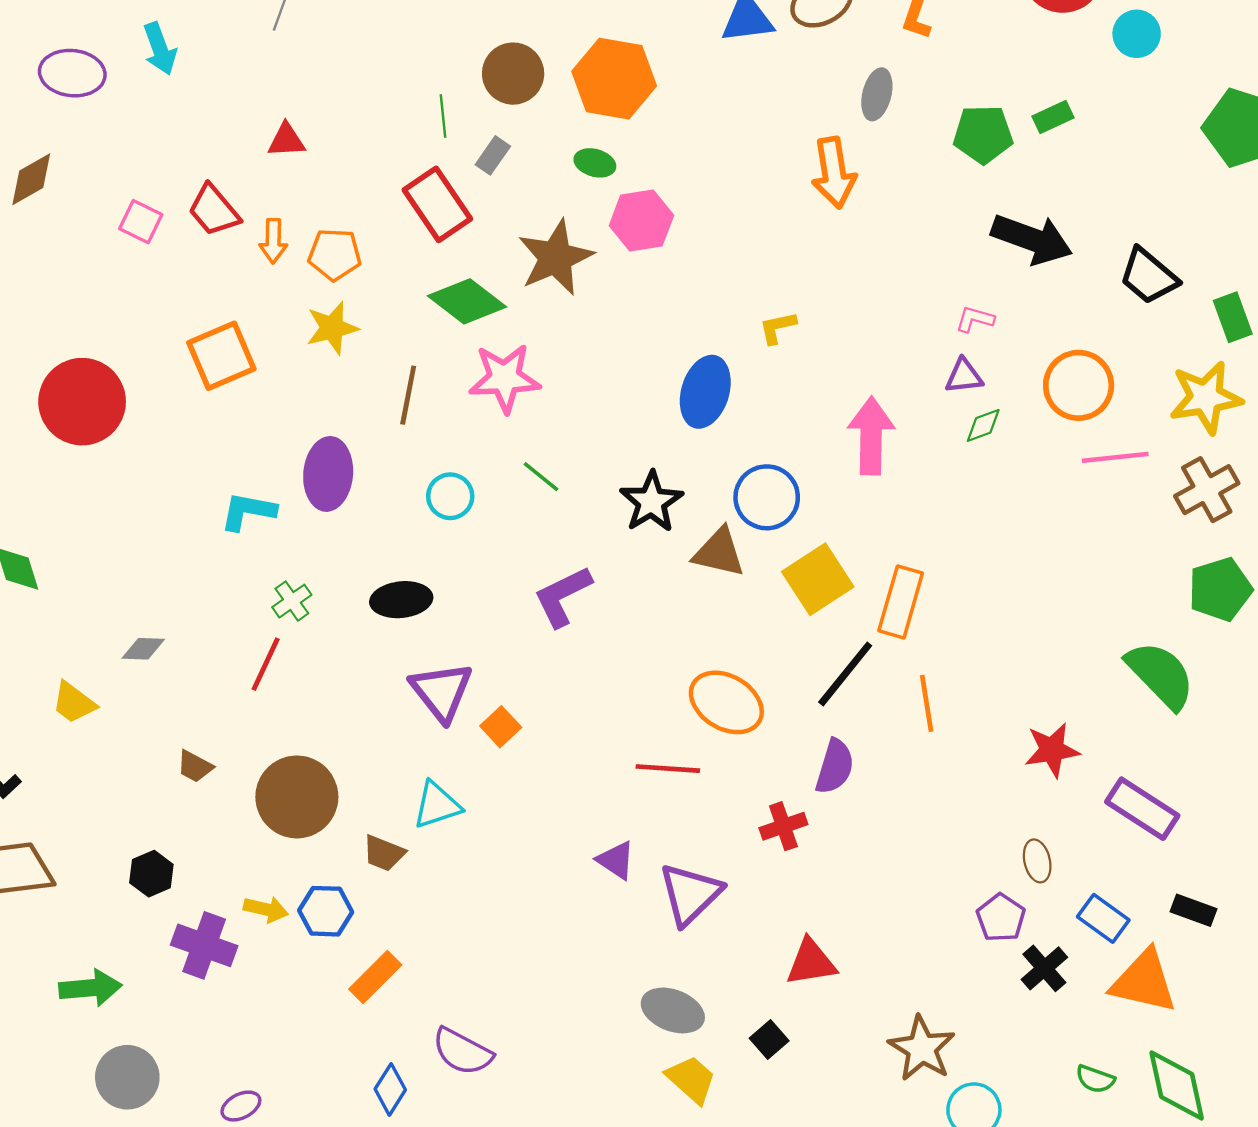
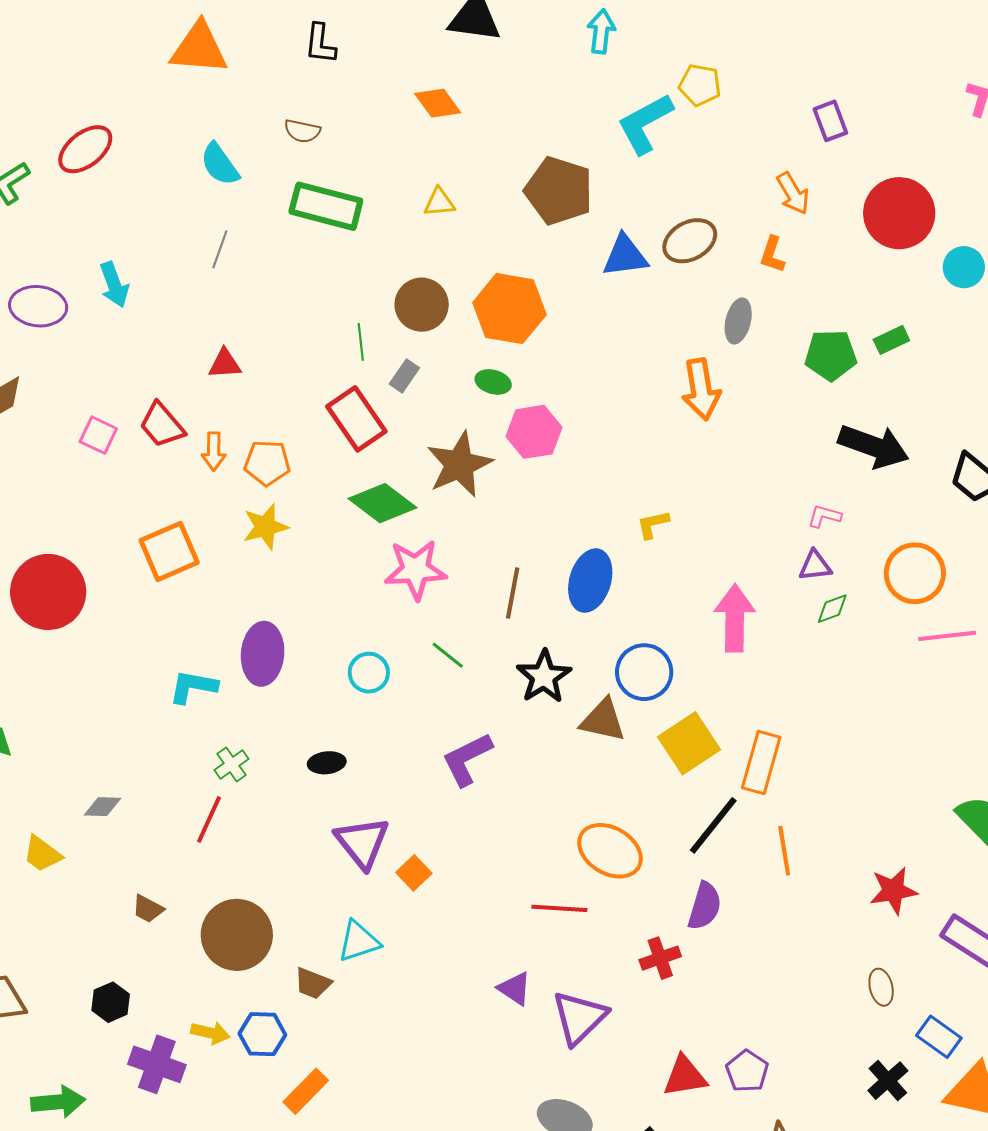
brown line: (408, 395) -> (513, 593), moved
black ellipse: (401, 600) -> (327, 763), size x0.7
purple pentagon: (1001, 918) -> (747, 1071), moved

